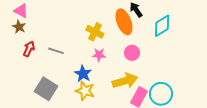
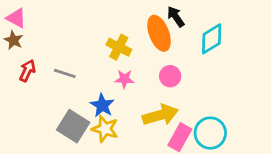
gray square: (46, 89) -> (73, 126), moved

